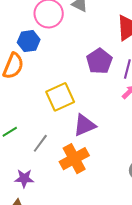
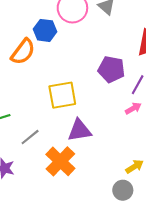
purple pentagon: (99, 61) -> (111, 69), turned 30
orange cross: (74, 159) -> (60, 161), turned -32

